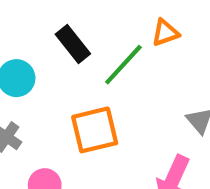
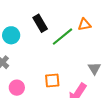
orange square: (95, 130) -> (52, 80), moved, size x0.7

